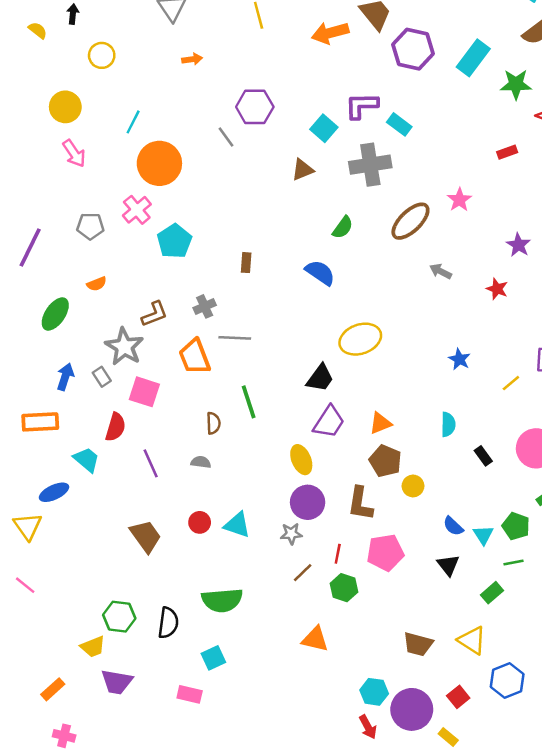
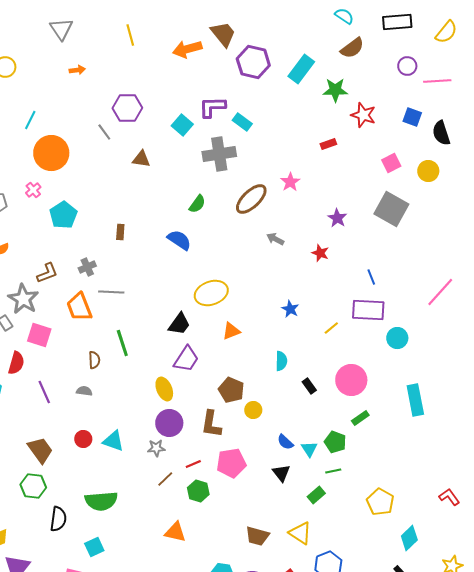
brown triangle: (303, 170) -> (141, 159), moved, turned 30
pink cross: (137, 210) -> (33, 190), size x0.7
orange triangle: (380, 423) -> (231, 331), moved
red line: (338, 554) -> (193, 464), turned 56
green hexagon: (119, 617) -> (33, 486), moved

